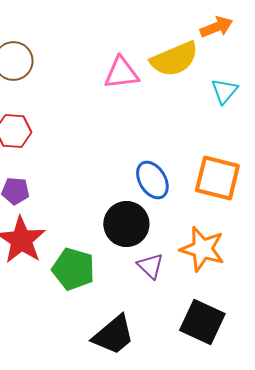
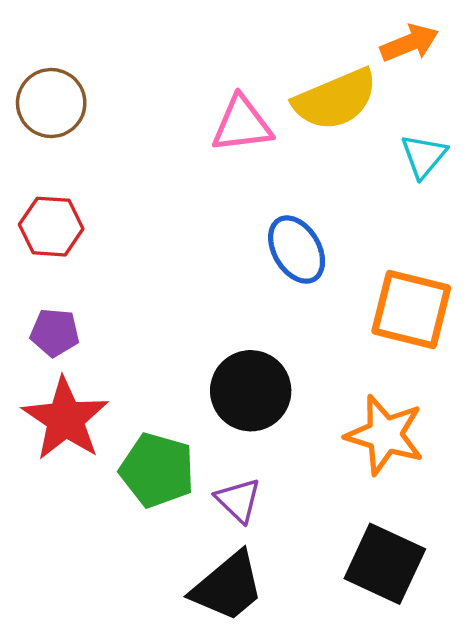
blue ellipse: (152, 180) -> (297, 250), moved
purple triangle: (150, 266) -> (238, 500), moved

